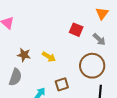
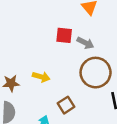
gray arrow: (99, 39) -> (85, 43), moved

